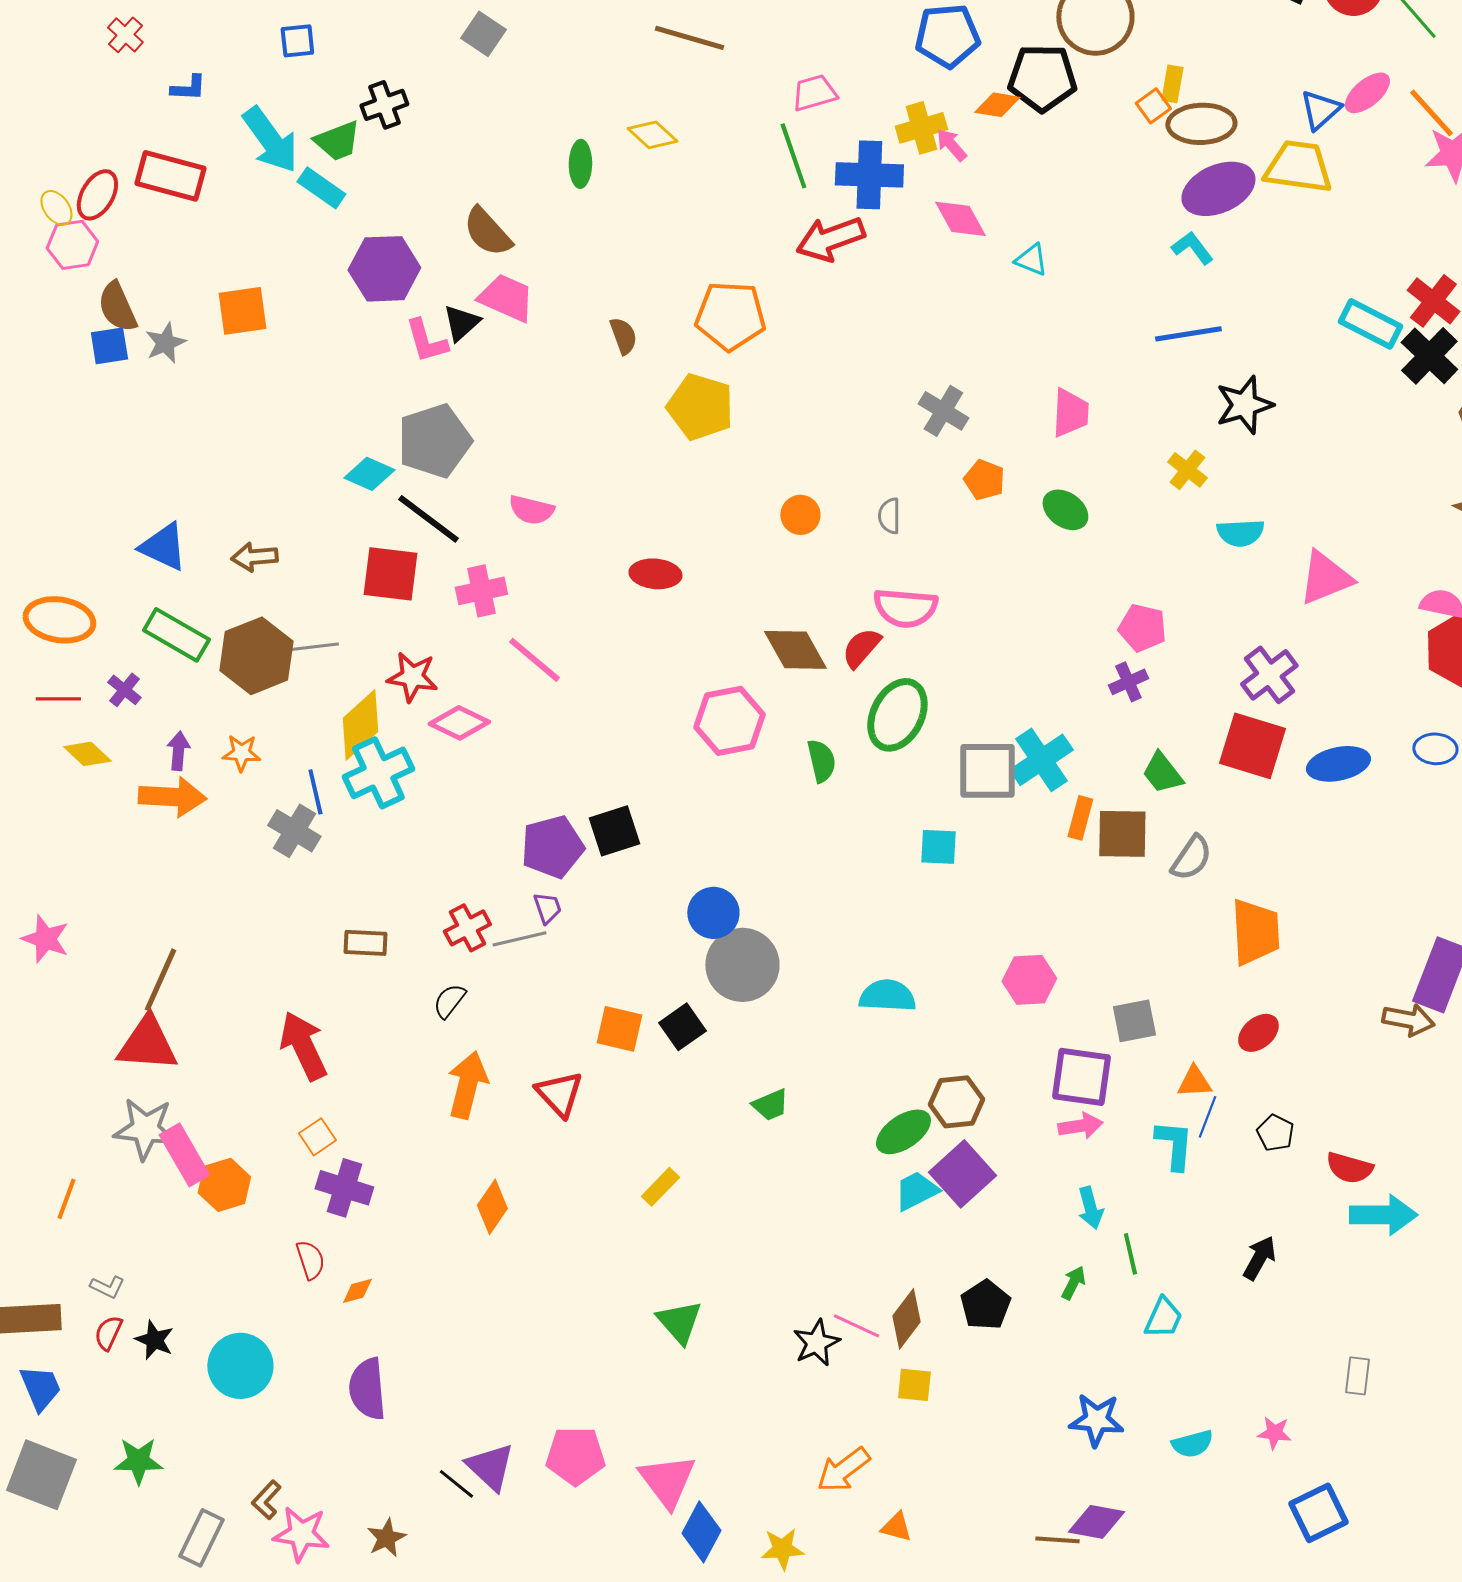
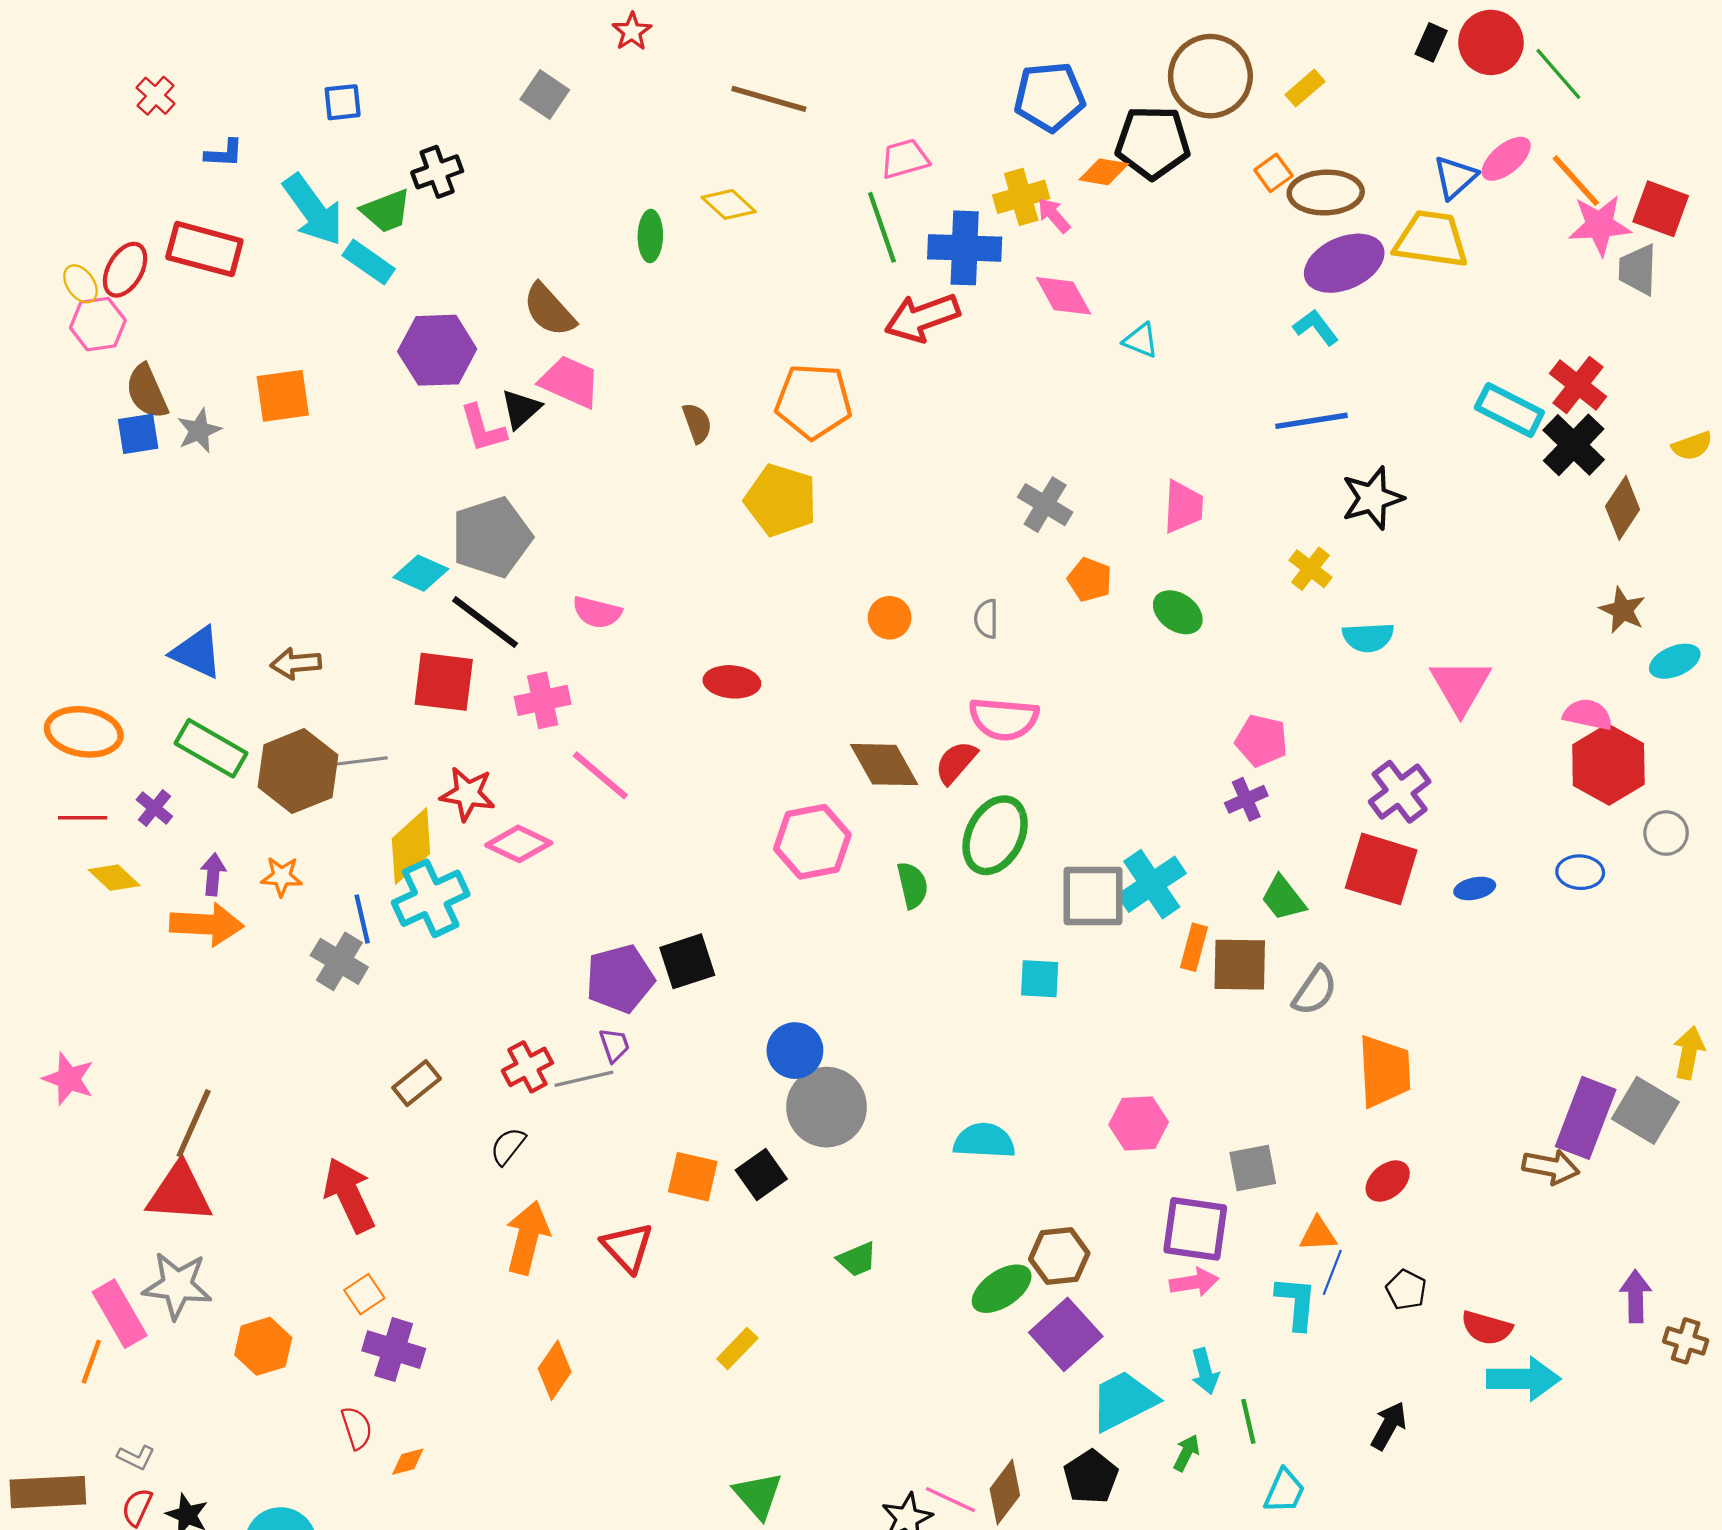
yellow rectangle: (1172, 84) -> (1305, 88), moved, turned 39
pink triangle: (1325, 578) -> (1461, 686), turned -38
blue ellipse: (1338, 764) -> (1475, 888), size x0.6
brown rectangle: (365, 943) -> (417, 1083), turned -42
pink rectangle: (184, 1155) -> (120, 1314), moved
cyan trapezoid: (916, 1191) -> (1123, 1401), moved, size x1.4

